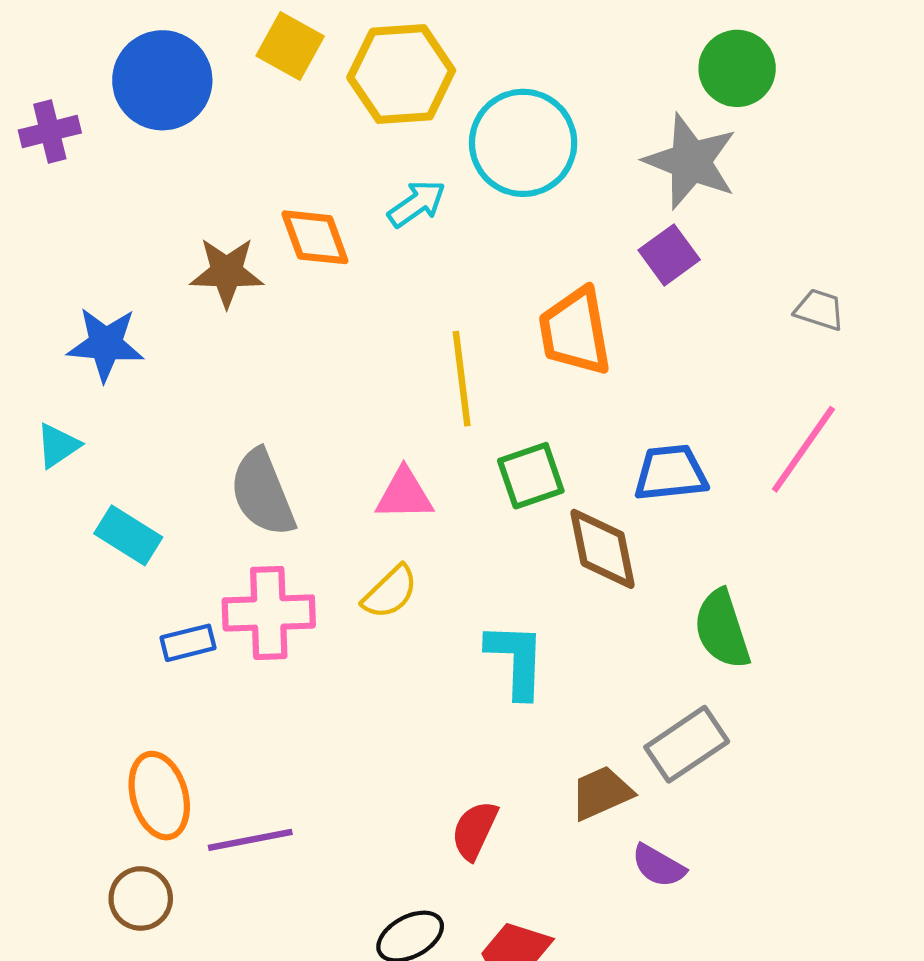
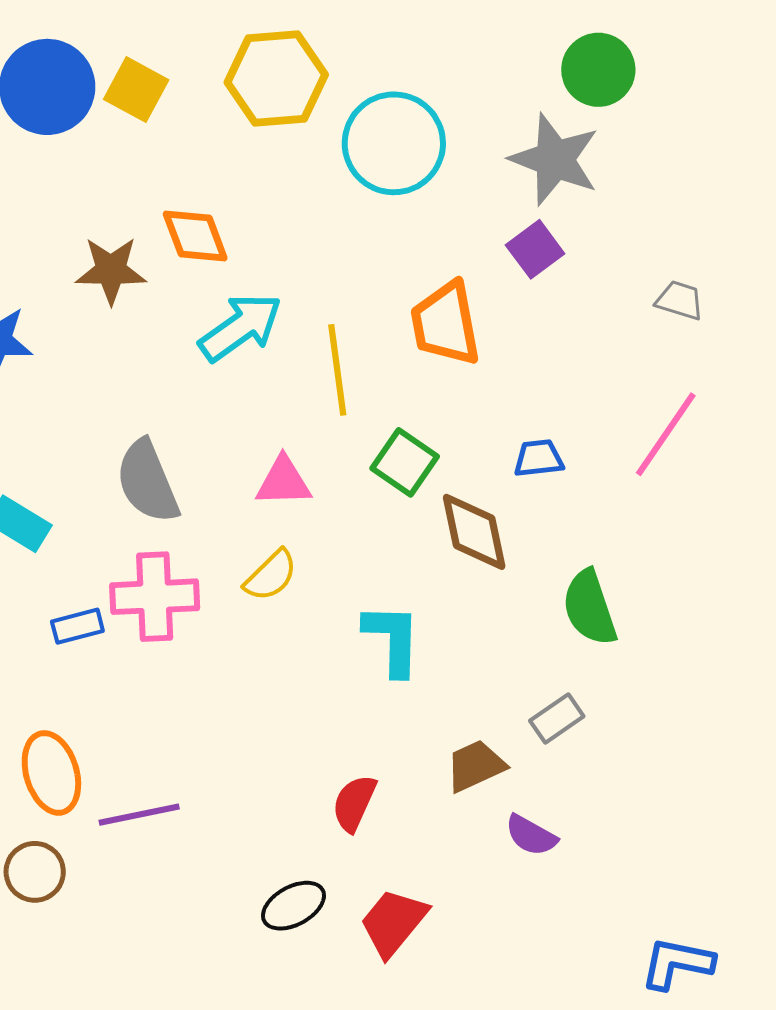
yellow square: (290, 46) -> (136, 90), moved
cyan arrow: (417, 204) -> (241, 327), moved, size x1.5
blue trapezoid: (671, 473) -> (539, 458), size x0.7
green square: (531, 476) -> (405, 462), turned -36
gray rectangle: (687, 744) -> (557, 718), size x0.7

